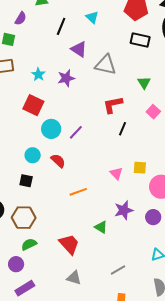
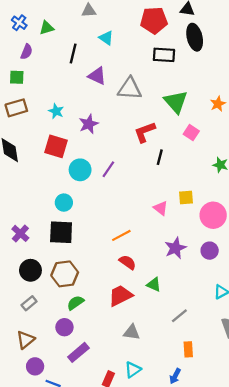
purple star: (66, 78) -> (89, 124), moved
green triangle: (144, 83) -> (176, 102), size x1.6
red semicircle: (58, 161) -> (127, 262), moved
black square: (26, 181) -> (61, 232), size x1.6
green triangle: (101, 227) -> (154, 284), moved
red trapezoid: (69, 244) -> (120, 296), turned -65

